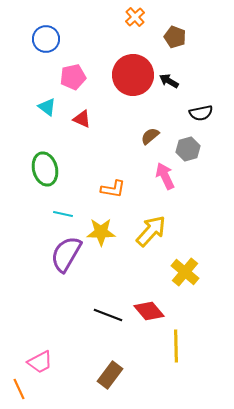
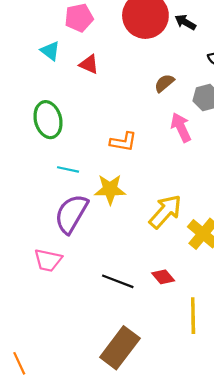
yellow arrow: (151, 231) -> (165, 212), moved
red diamond: (149, 311) -> (163, 277), size x0.7
pink trapezoid: (40, 362) -> (48, 260), moved, turned 40
brown rectangle: (110, 375) -> (120, 348), size x1.4

